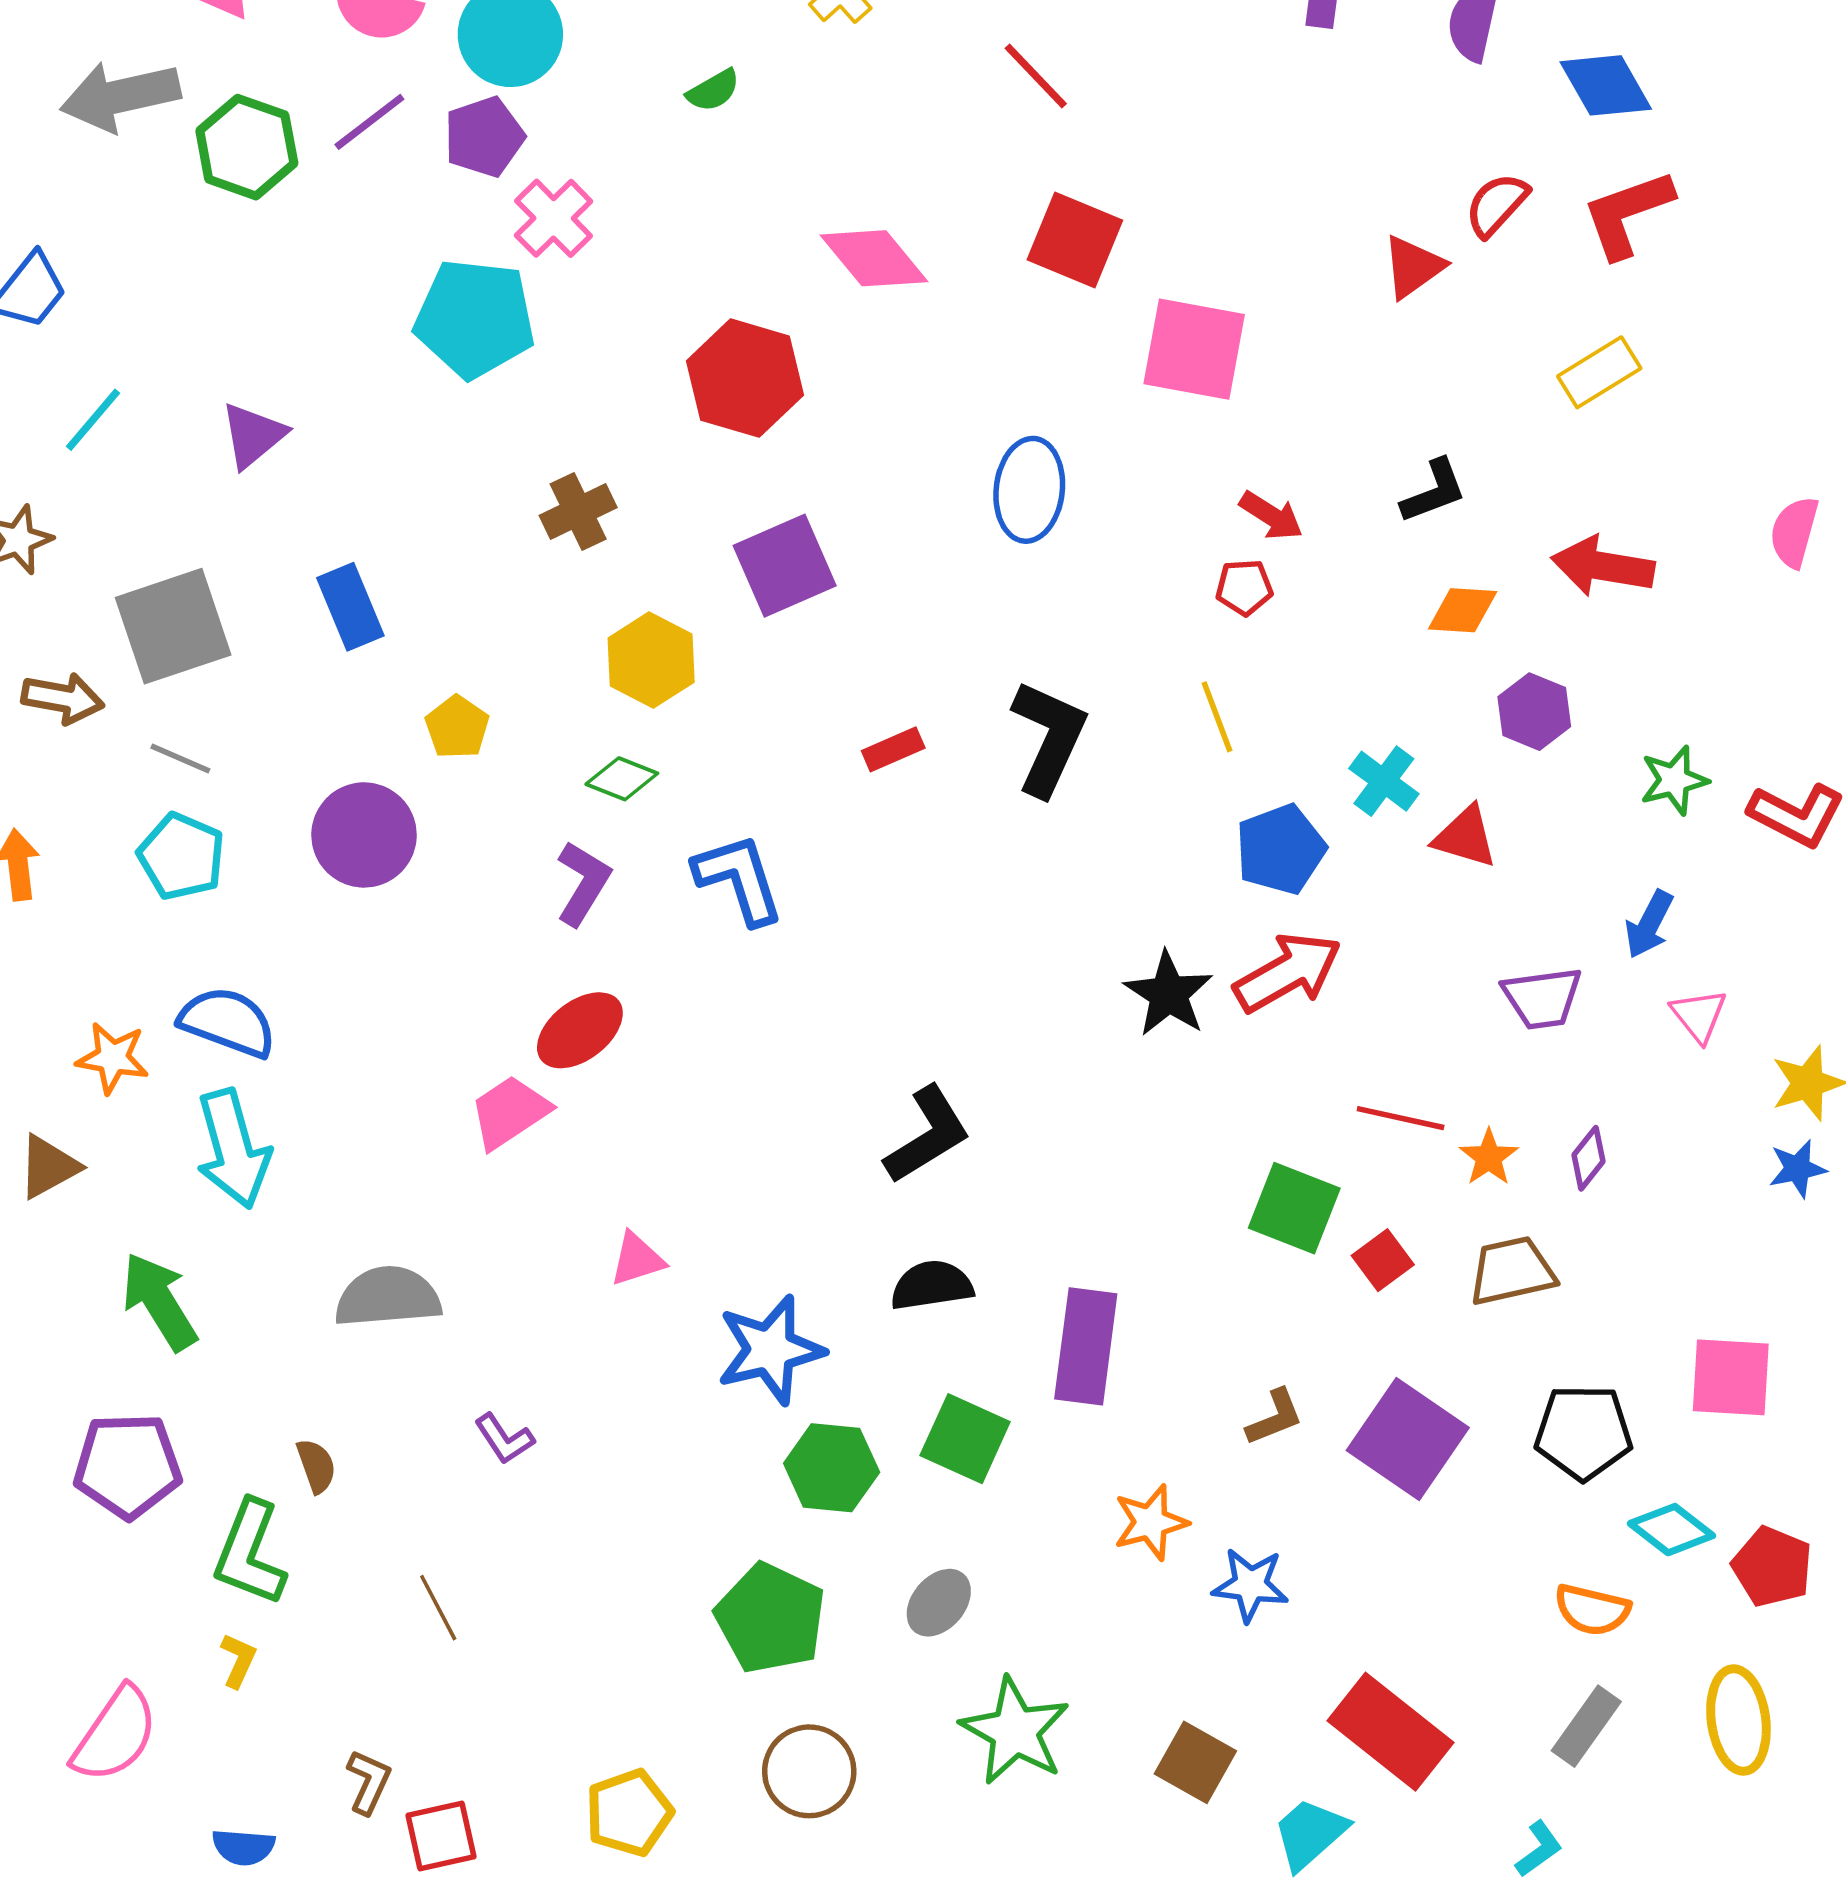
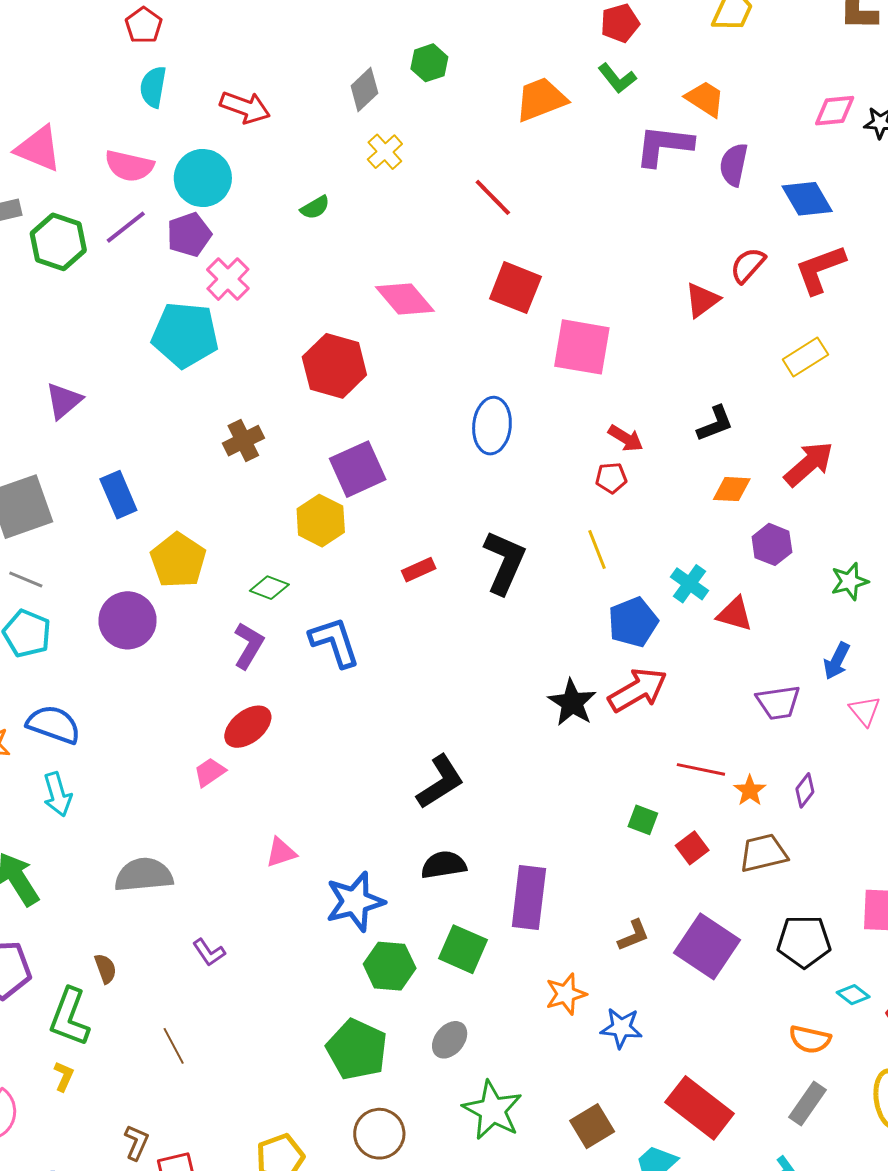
red arrow: (1603, 566) -> (809, 464), turned 130
yellow hexagon: (651, 660) -> (321, 521), moved
yellow pentagon: (457, 727) -> (178, 560), size x1.6
pink trapezoid: (510, 1112) -> (210, 772), size x0.7
cyan arrow: (233, 1149) -> (57, 794), size x0.7
green square: (1294, 1208) -> (643, 820), size x0.6
cyan diamond: (1671, 1530) -> (853, 995), size x0.7
brown square: (1195, 1762) -> (592, 1126), turned 30

